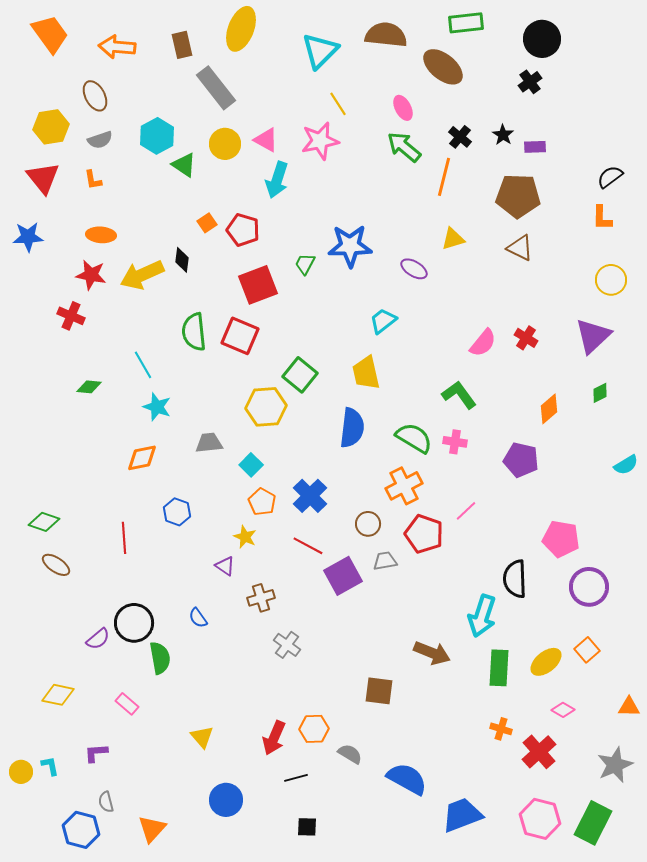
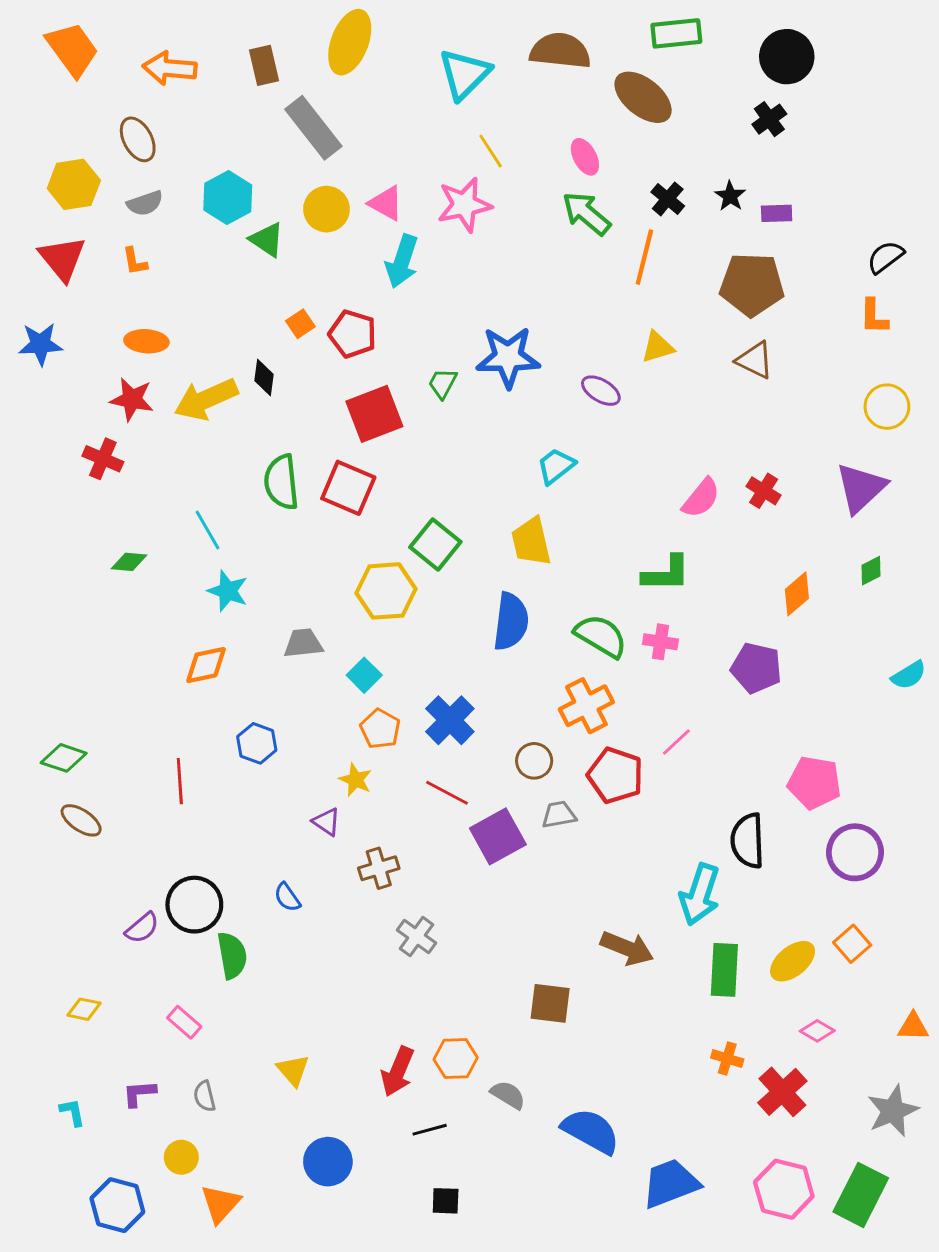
green L-shape: (459, 395) -> (666, 574), turned 126
yellow diamond: (58, 695) -> (84, 1009), size x0.7
yellow circle: (21, 772) -> (181, 1157), moved
gray semicircle: (106, 802) -> (205, 1096), moved

